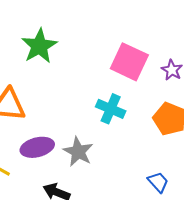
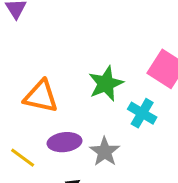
green star: (39, 46) -> (106, 84), moved

